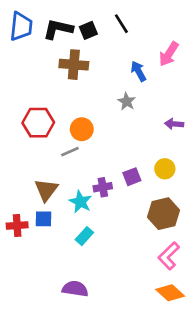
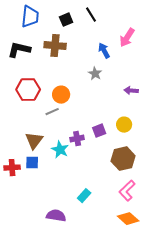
blue trapezoid: (21, 26) -> (30, 17), moved
black L-shape: (58, 29) -> (19, 50), moved
cyan rectangle: (84, 236) -> (84, 196), moved

